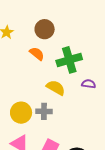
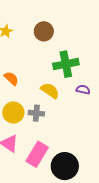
orange semicircle: (37, 54) -> (11, 78), moved

